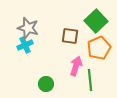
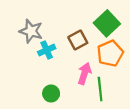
brown square: (70, 36) -> (78, 40), turned -36
cyan cross: (25, 45) -> (47, 50), moved

